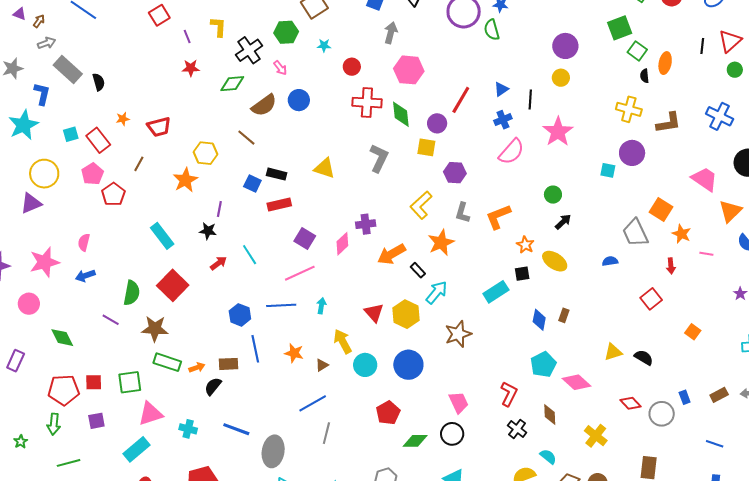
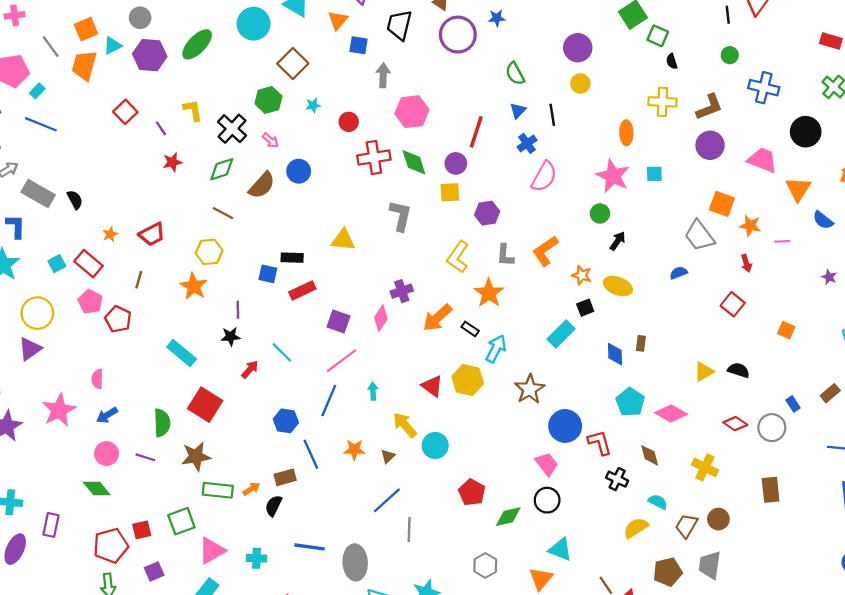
green semicircle: (492, 30) -> (515, 74), moved
orange ellipse: (665, 63) -> (626, 133), moved
green circle: (735, 70) -> (730, 55), moved
pink star: (558, 132) -> (613, 176), moved
brown line: (246, 138) -> (223, 213), moved
purple circle: (632, 153) -> (710, 145), moved
pink circle: (29, 304) -> (107, 454), moved
blue line: (281, 305) -> (329, 400), turned -52
blue circle: (408, 365) -> (565, 426), moved
red L-shape: (509, 394) -> (600, 443), turned -30

